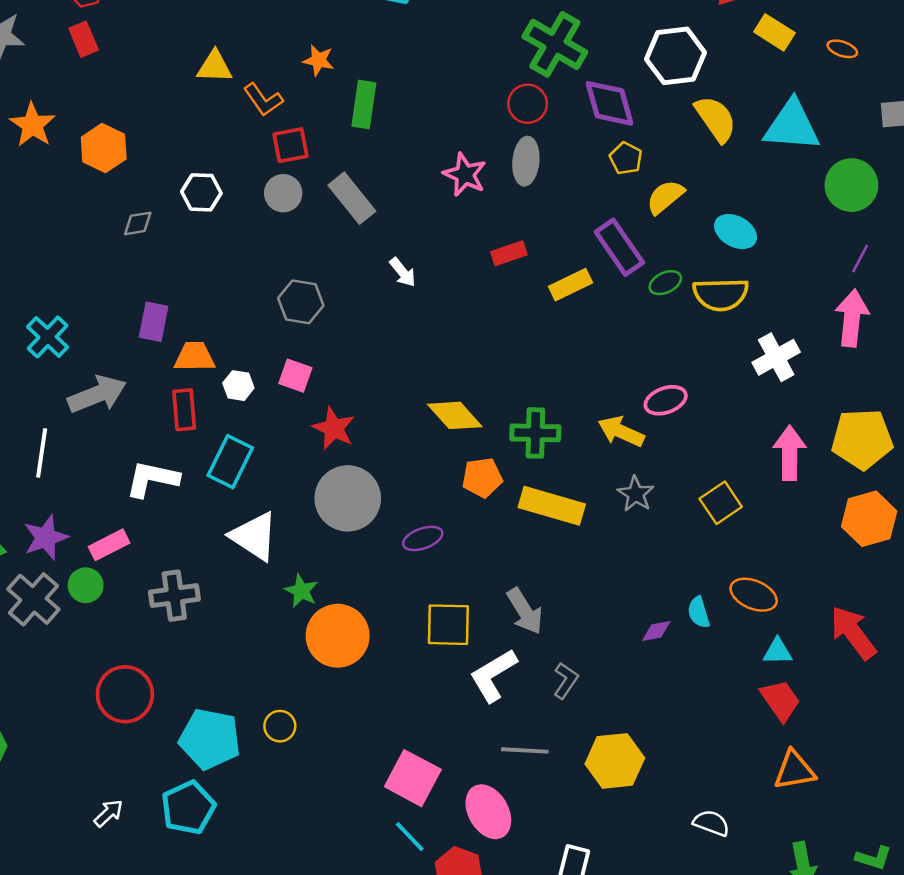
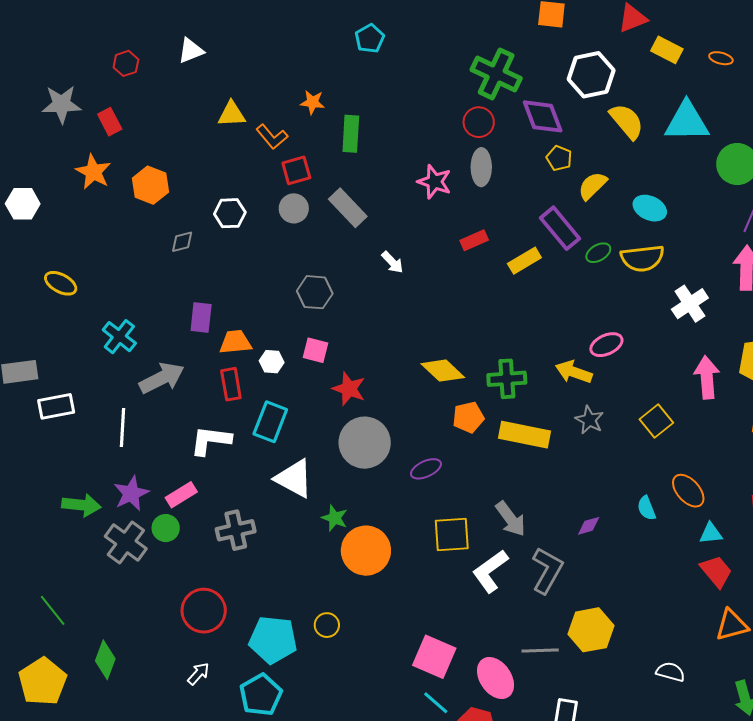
red rectangle: (84, 39) -> (110, 122), moved
orange ellipse: (754, 595) -> (688, 491), turned 30
purple diamond: (656, 631) -> (589, 526), moved
gray L-shape: (566, 681) -> (547, 570), size x1.6
gray line: (525, 750) -> (540, 650), moved
white arrow: (109, 813) -> (198, 674), moved

